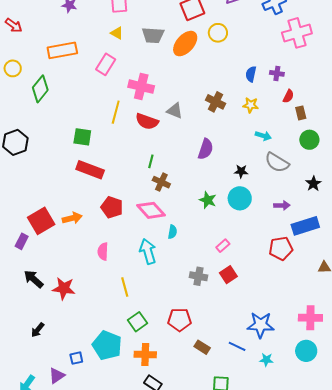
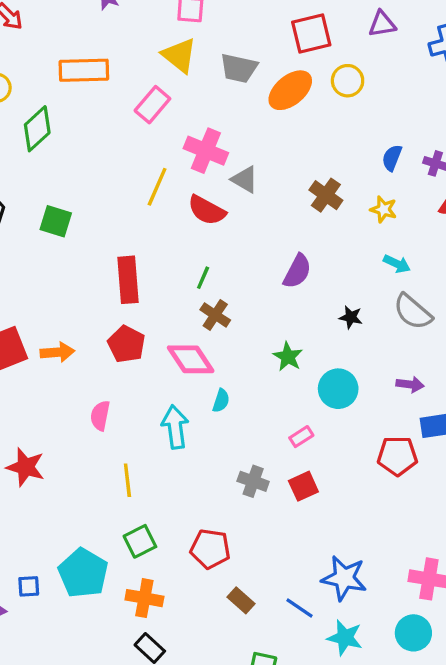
yellow triangle: (117, 33) -> (179, 55), size x1.6
gray triangle: (175, 111) -> (245, 179), moved
green square: (82, 137) -> (56, 221), moved
red rectangle: (90, 170) -> (128, 280), moved, turned 56
cyan circle: (240, 198) -> (338, 389), moved
cyan star: (266, 360) -> (345, 638), size x1.5

